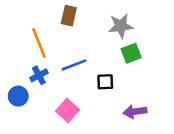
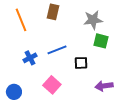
orange line: (39, 43) -> (21, 20), moved
green square: (131, 53) -> (101, 41), turned 35
blue circle: (18, 96) -> (14, 92), moved

